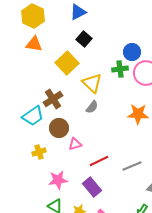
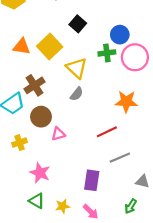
black square: (84, 39) -> (78, 24), moved
orange triangle: (34, 44) -> (22, 46), moved
red line: (99, 161) -> (107, 132), moved
pink star: (58, 180) -> (40, 173), turned 30
purple rectangle: (92, 187) -> (92, 180), moved, turned 48

